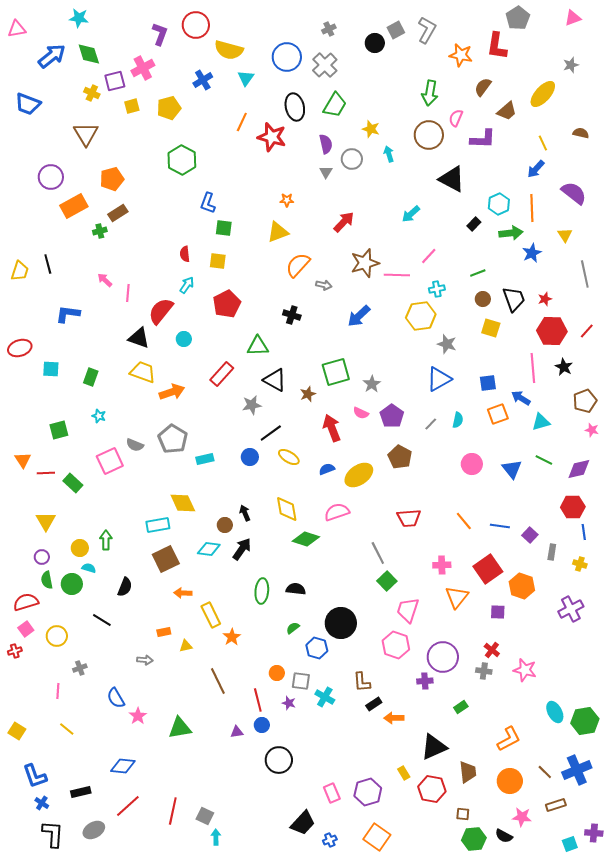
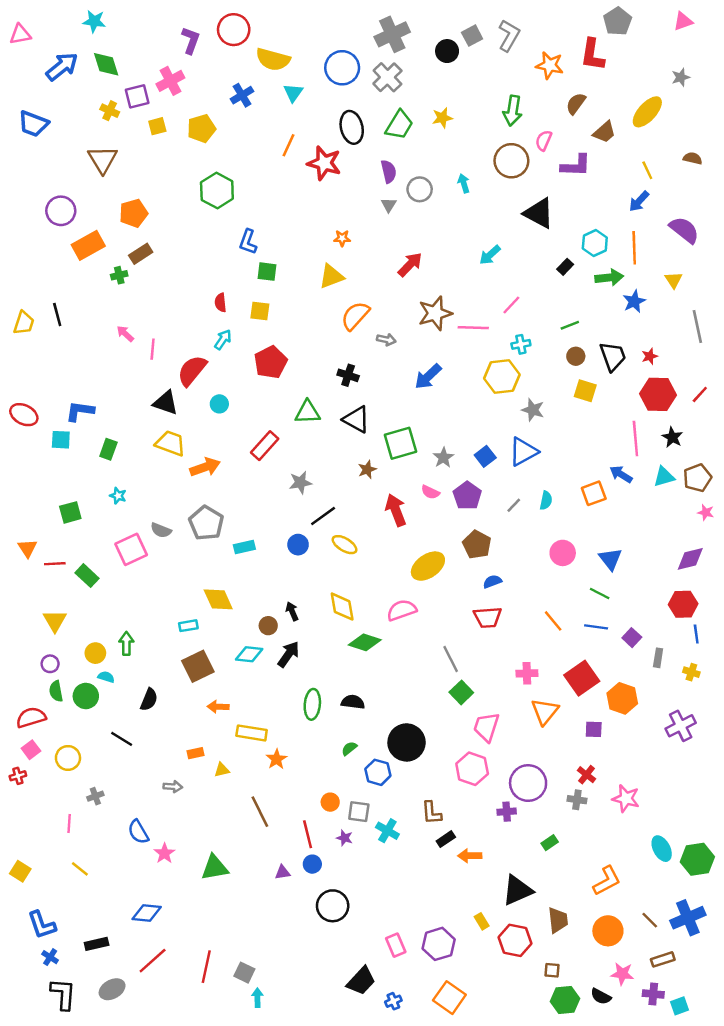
gray cross: (329, 29) -> (392, 34), size x2.0
yellow star: (371, 129) -> (442, 118), moved, turned -30
blue L-shape: (68, 314) -> (80, 411), moved
red ellipse: (20, 348) -> (24, 415), turned 45
black triangle: (275, 380) -> (356, 419), moved
blue square: (488, 383) -> (485, 456), moved, turned -30
cyan triangle: (541, 422) -> (664, 477), moved
green line: (544, 460) -> (600, 593), moved
blue semicircle: (327, 469) -> (492, 582), moved
cyan rectangle: (158, 525) -> (188, 626), size x0.7
yellow rectangle: (211, 615) -> (252, 733), turned -55
purple cross: (594, 833) -> (653, 994), moved

